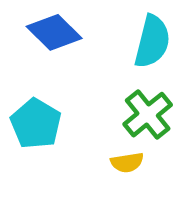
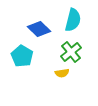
blue diamond: (54, 32) -> (39, 29), moved

